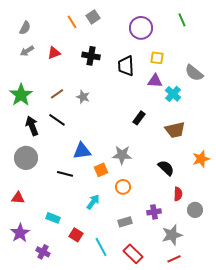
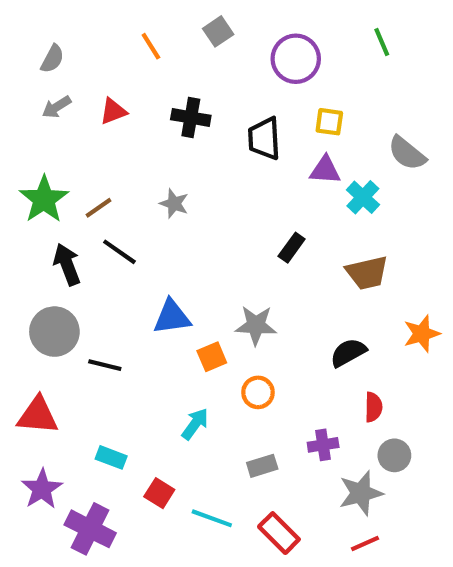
gray square: (93, 17) -> (218, 31), moved
brown line: (57, 94) -> (98, 208), moved
black semicircle: (166, 168) -> (348, 353), turned -72
black line: (65, 174) -> (105, 365), moved
red triangle: (18, 198) -> (38, 415), size x1.5
gray circle: (195, 210) -> (394, 455), moved
cyan line: (101, 247) -> (212, 518), turned -42
purple cross: (43, 252) -> (90, 529), size x1.6

